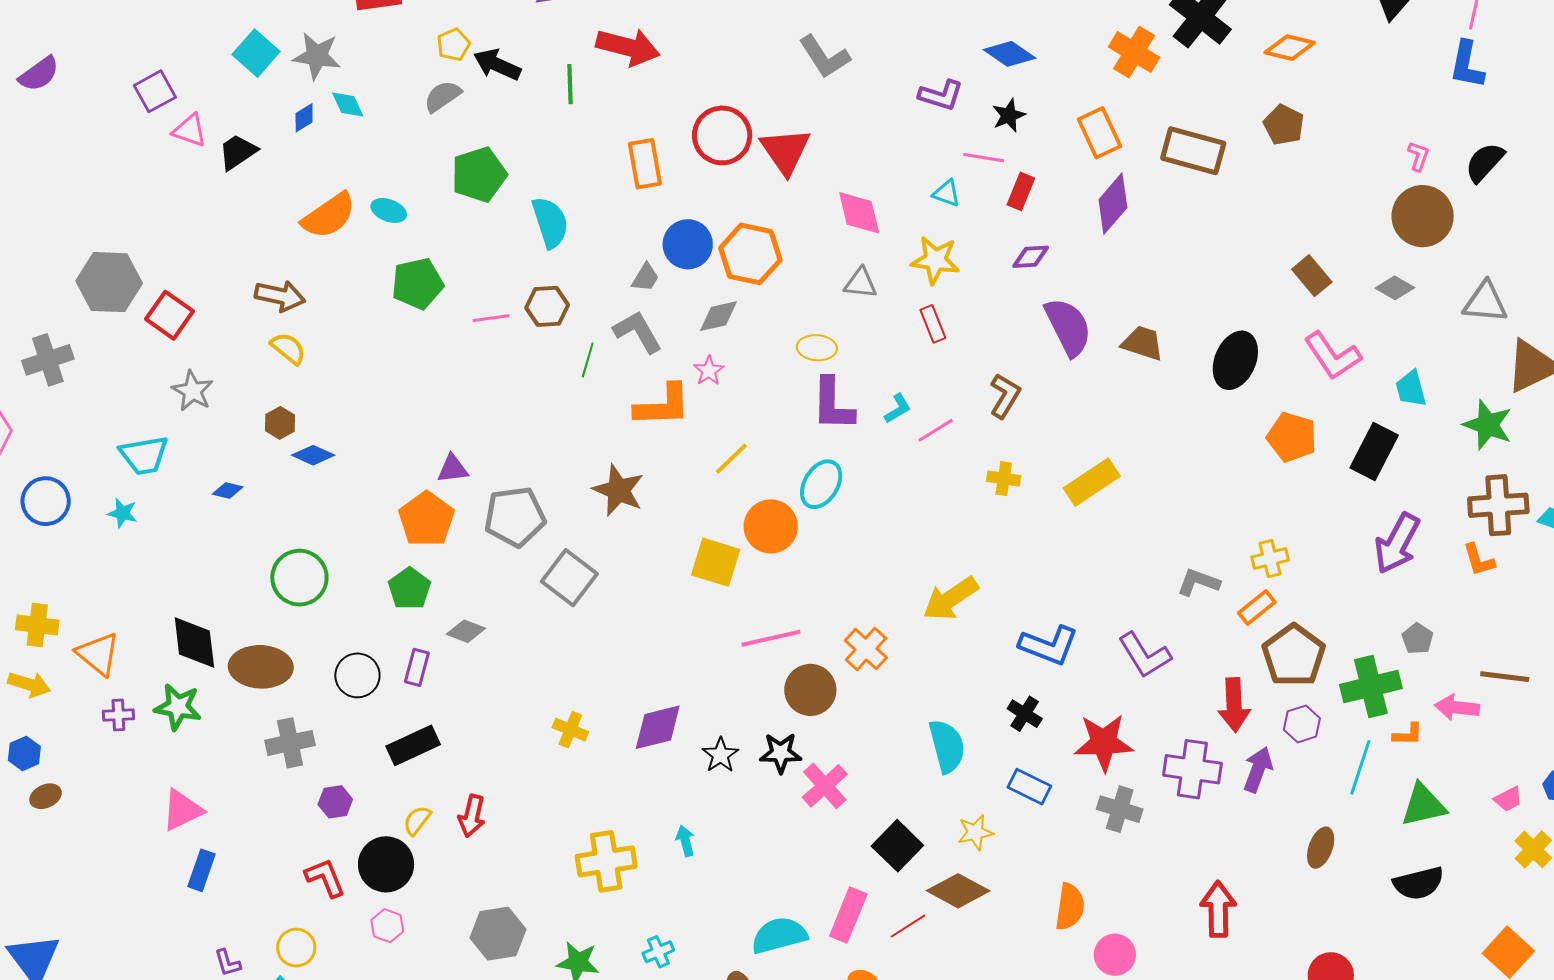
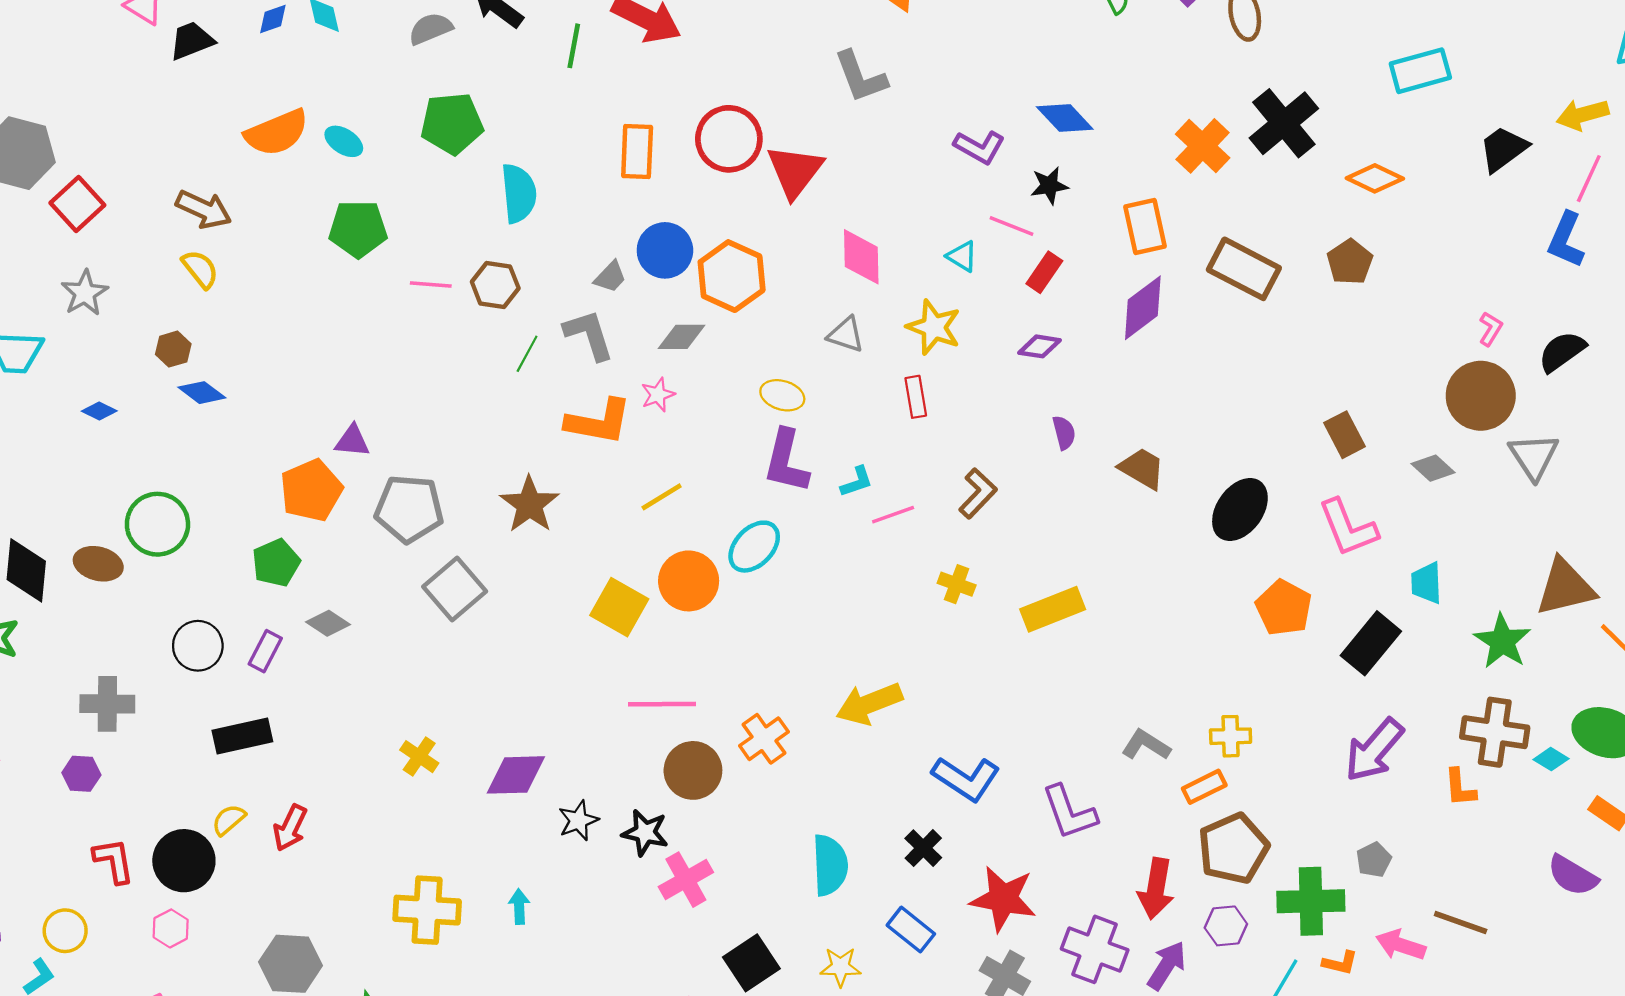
gray triangle: (1485, 302) -> (1534, 456), moved, turned 39
purple semicircle: (1068, 327) -> (1064, 433), size x0.5
brown ellipse: (261, 667) -> (98, 564), moved, size x0.7
purple hexagon: (335, 802) -> (81, 774), moved

